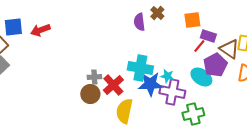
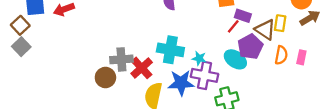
gray cross: (94, 77) -> (121, 59), size x1.5
blue star: (150, 84) -> (181, 83), moved
brown circle: (90, 94) -> (105, 78), moved

